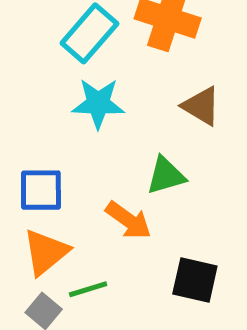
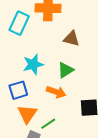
cyan star: (98, 103) -> (33, 64), moved

